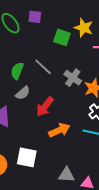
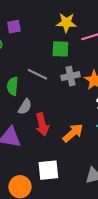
green square: (62, 37) -> (60, 49), moved
gray cross: (73, 78) -> (70, 76), turned -30
red arrow: (45, 107) -> (42, 124), moved, turned -35

